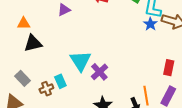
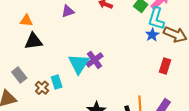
red rectangle: (169, 68) -> (165, 66), moved
purple cross: (99, 72) -> (94, 60), moved
brown cross: (46, 89) -> (42, 88), turned -32

